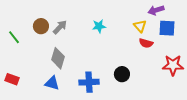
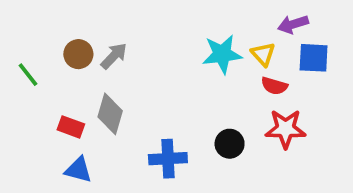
cyan star: (99, 26) -> (222, 54), moved, size x1.5
red star: (173, 65) -> (286, 129), moved
red rectangle: (12, 79) -> (71, 127), moved
blue triangle: (52, 83) -> (78, 170), moved

